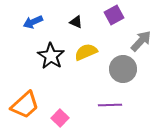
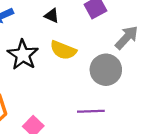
yellow semicircle: (86, 52) -> (63, 50), turned -135

